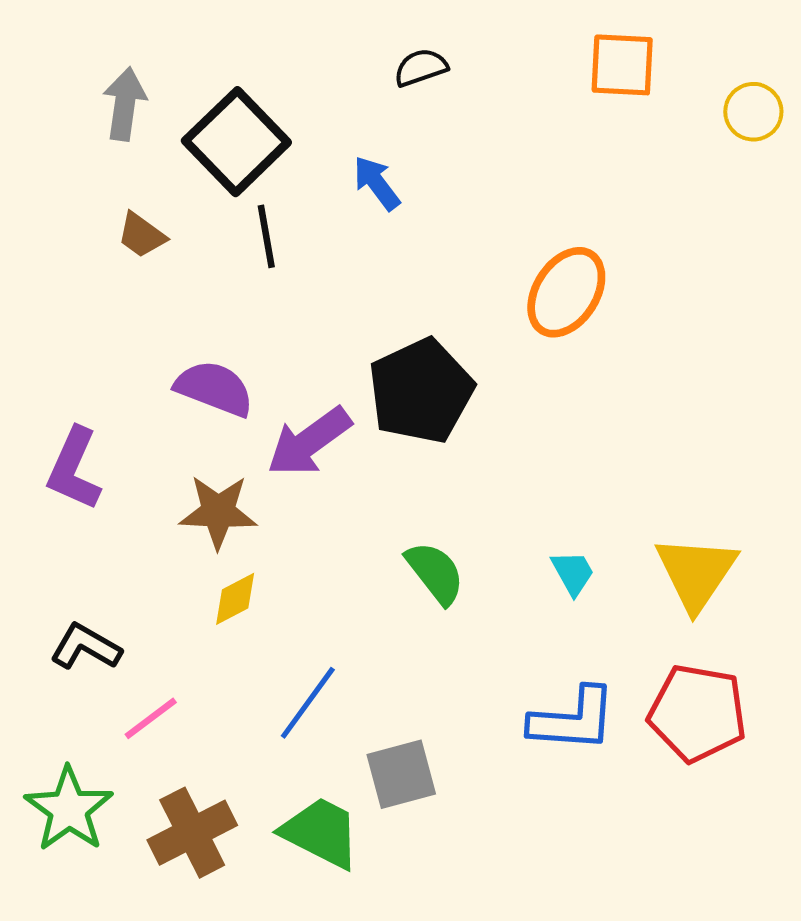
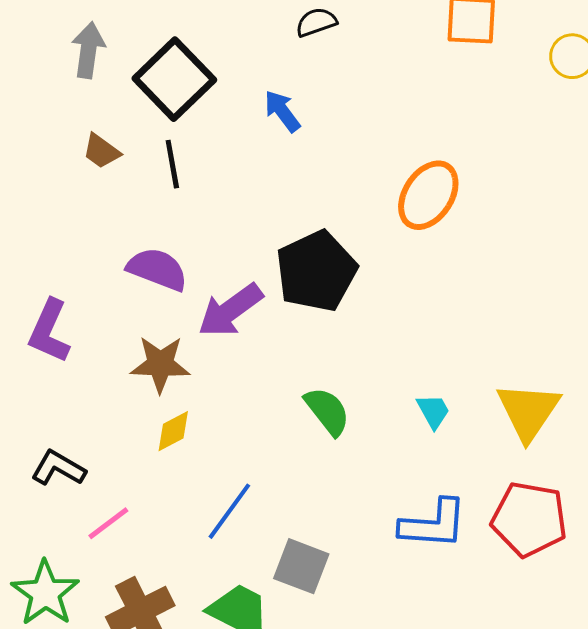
black line: (266, 236) -> (172, 164), moved
gray square: (401, 774) -> (301, 566), turned 36

